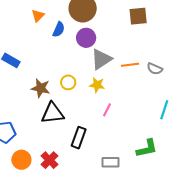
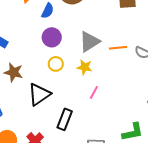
purple circle: (86, 38) -> (52, 37), moved
brown star: (41, 88) -> (14, 72), moved
black triangle: (53, 113) -> (39, 94), turned -30

